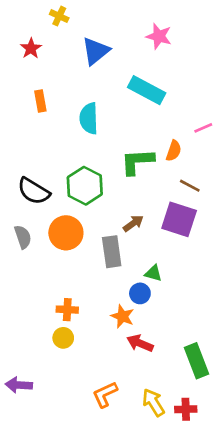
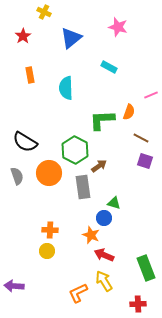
cyan rectangle: (147, 90) -> (109, 67), size x0.6
green hexagon: (85, 186) -> (75, 150), moved
purple square: (179, 219) -> (145, 161), moved, size x0.6
yellow arrow: (153, 402) -> (104, 281), moved

